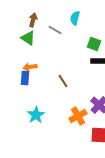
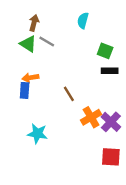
gray line: (55, 30) -> (47, 41), moved
cyan star: (36, 115) -> (37, 134), turned -30
orange cross: (78, 116) -> (91, 117), moved

